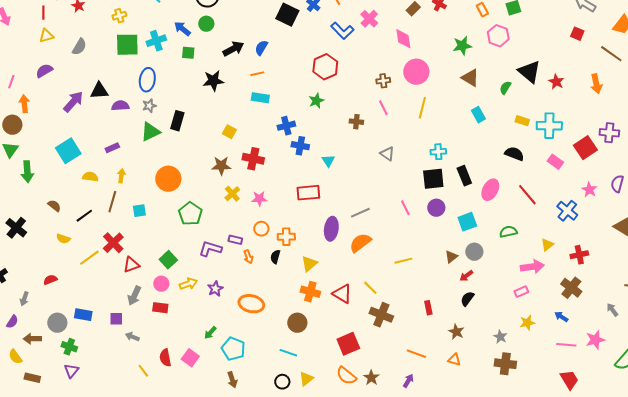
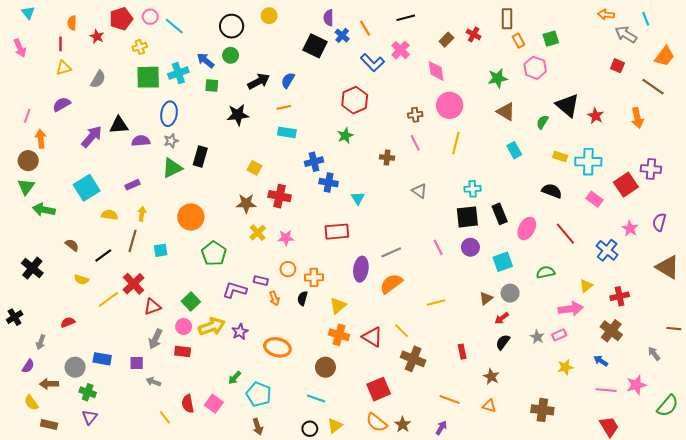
green arrow: (27, 172) -> (44, 210), turned 105
yellow arrow: (188, 284) -> (212, 326), size x1.4
gray star: (500, 337) -> (537, 337), moved

